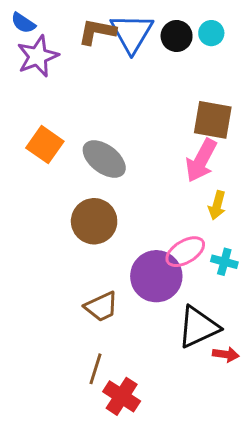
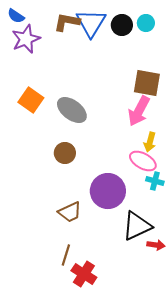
brown circle: (94, 221) -> (65, 153), size x0.7
pink ellipse: (185, 252) -> (143, 161), moved, turned 60

